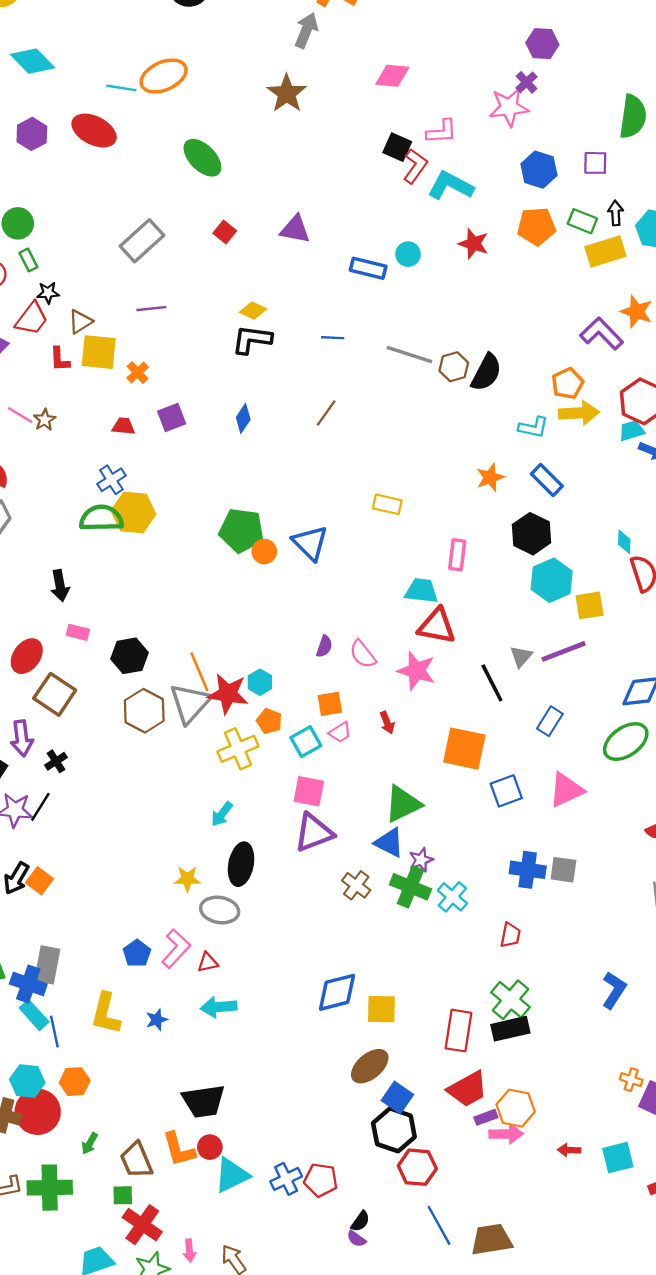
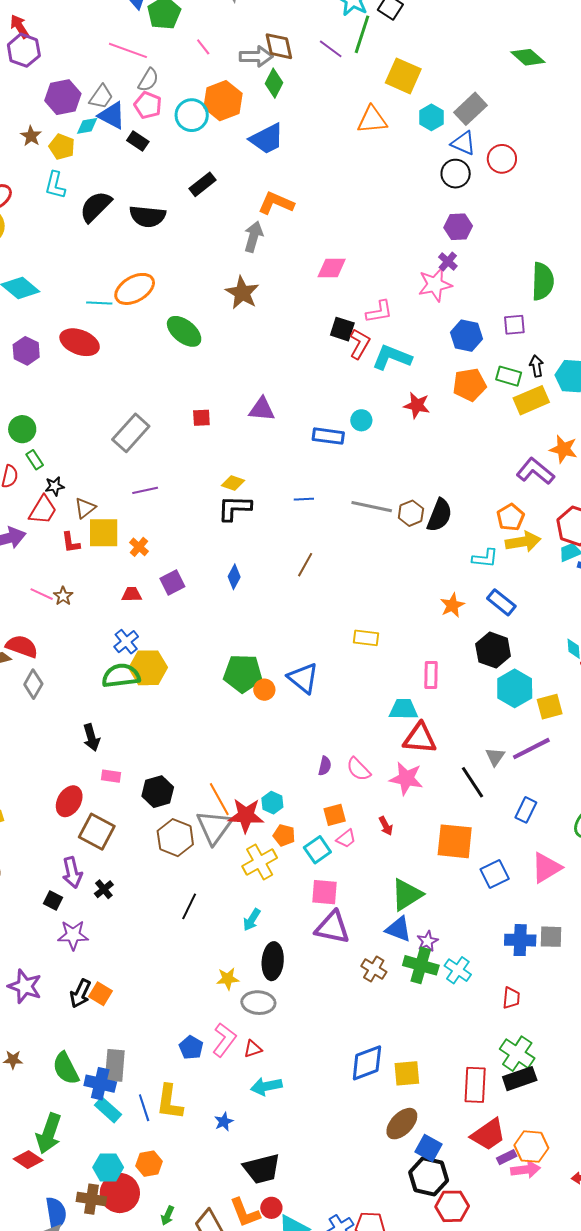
green ellipse: (202, 158) -> (184, 331), moved
red square: (225, 232) -> (201, 418), turned -36
black line: (40, 807) -> (189, 906), moved
purple triangle: (314, 833) -> (333, 927), turned 39
blue star: (157, 1020) -> (224, 1122), moved
blue line: (54, 1032) -> (144, 1108), moved

